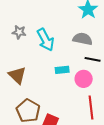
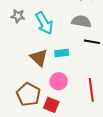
brown triangle: (17, 75) -> (39, 58), moved
pink circle: (84, 79) -> (59, 81), moved

